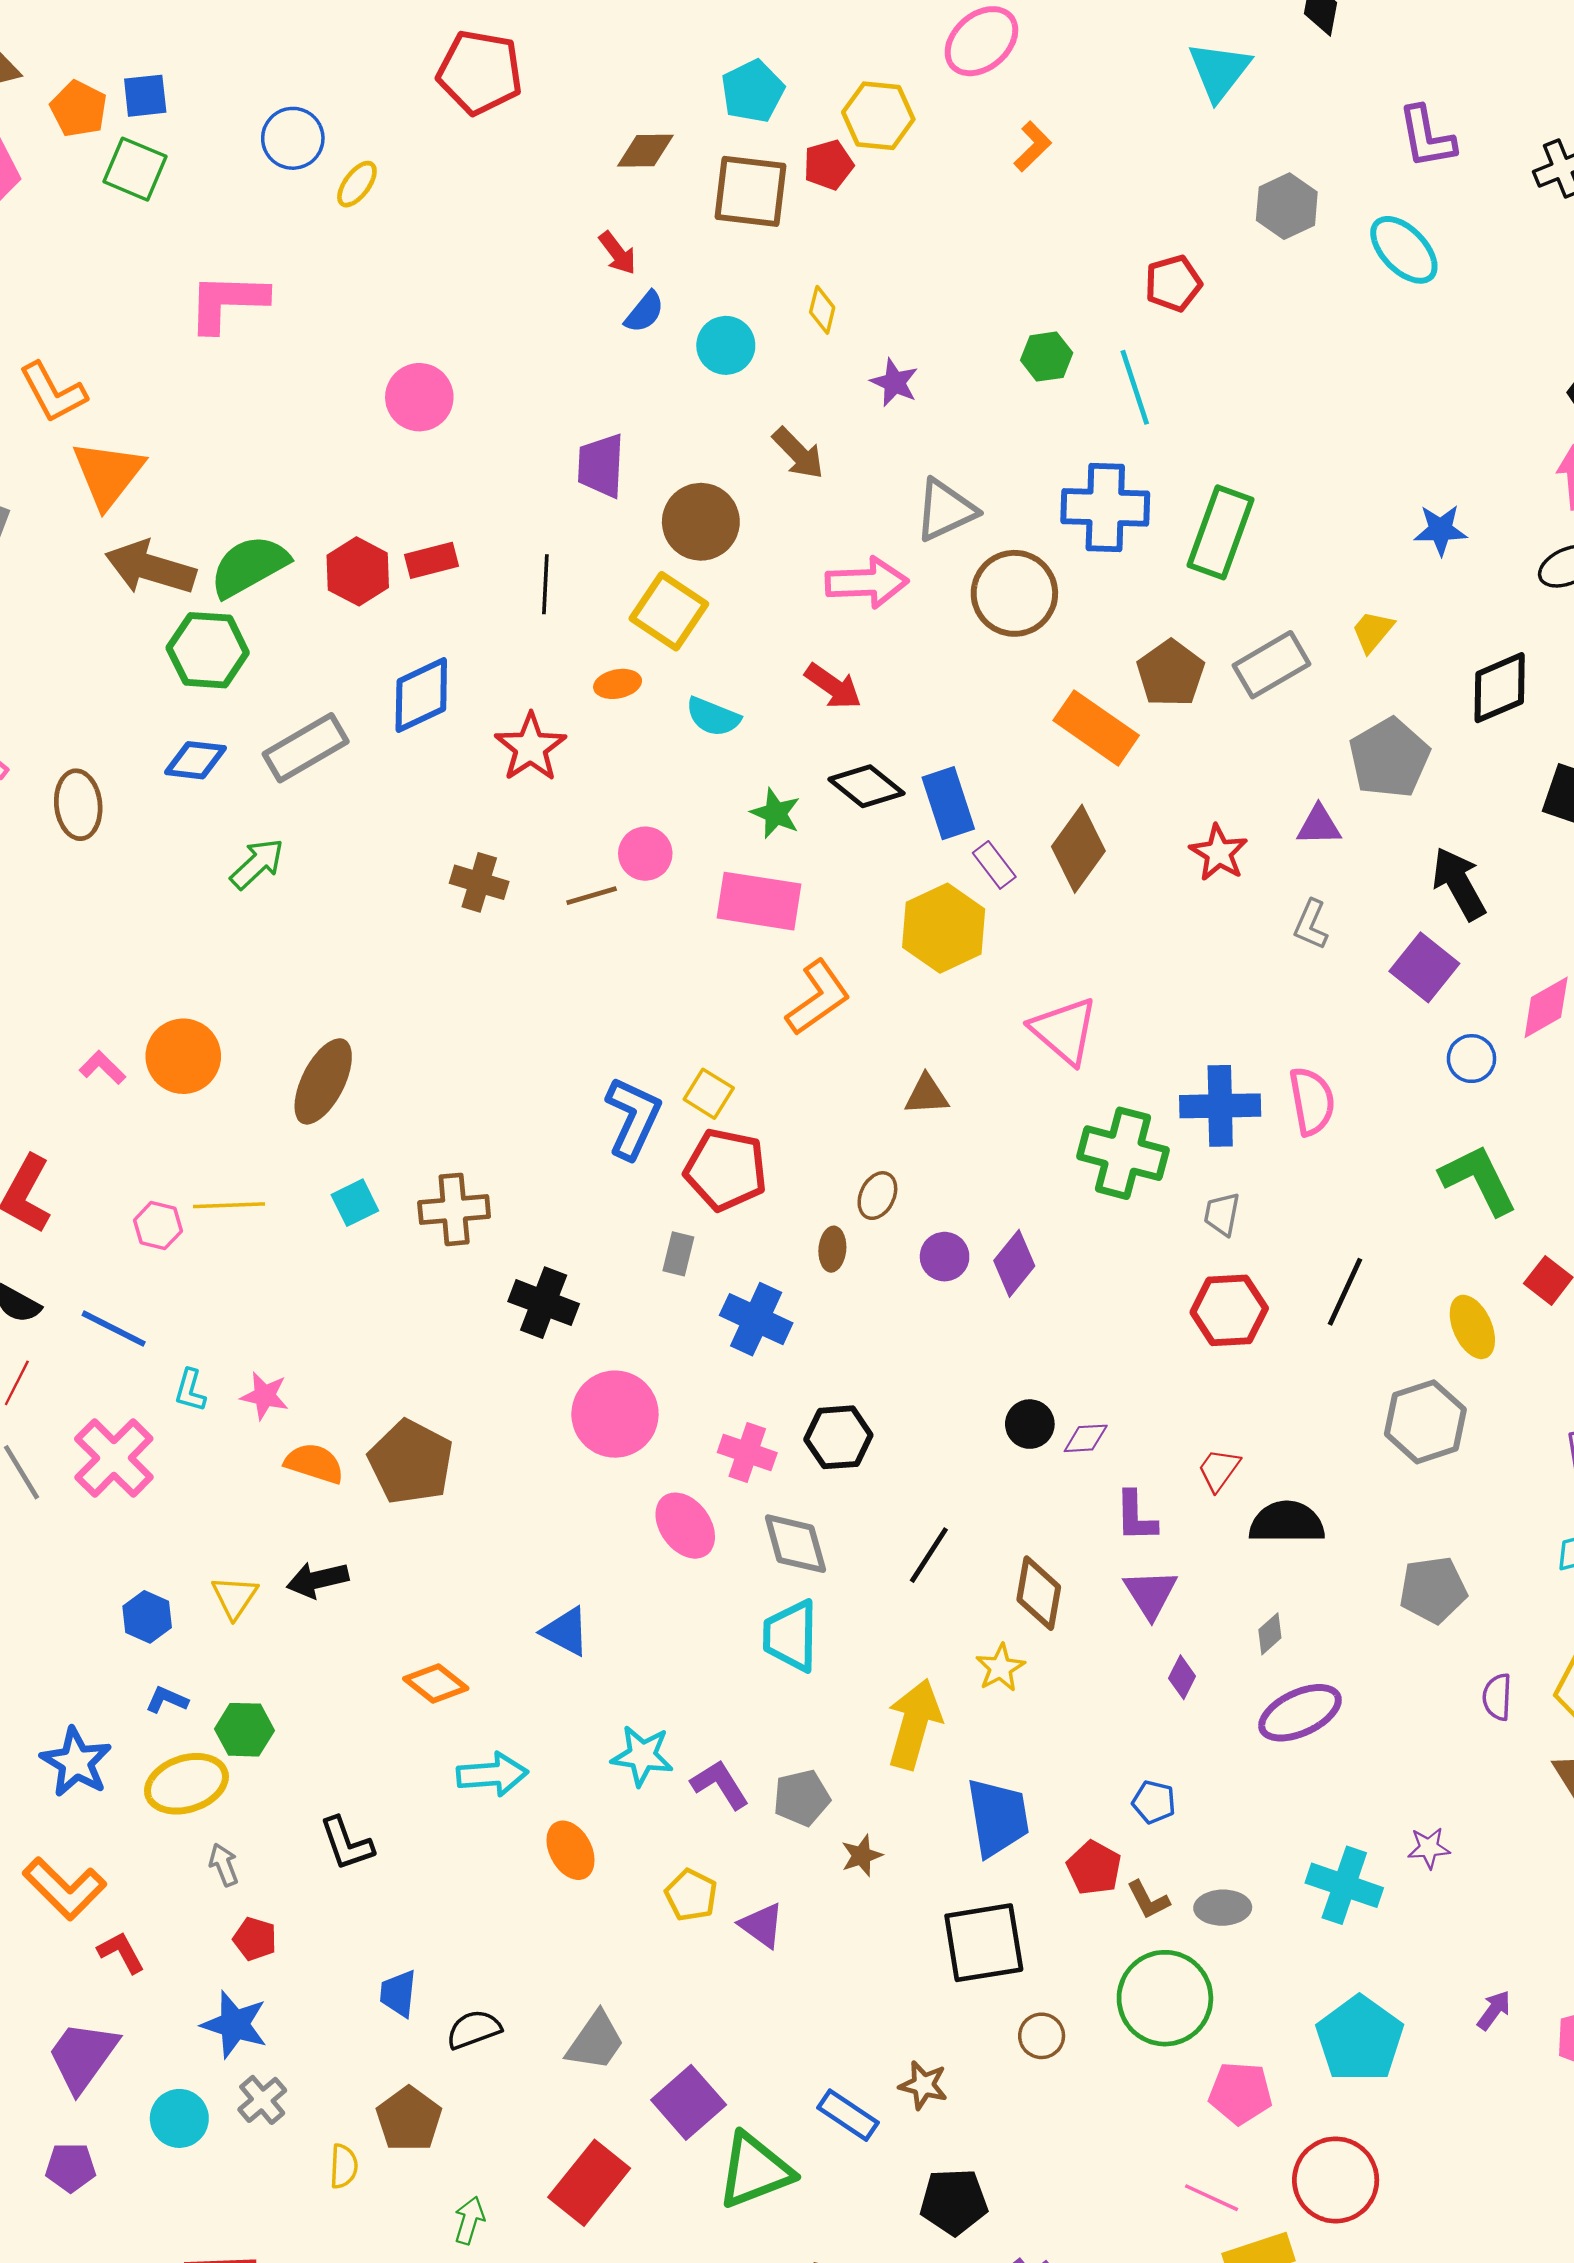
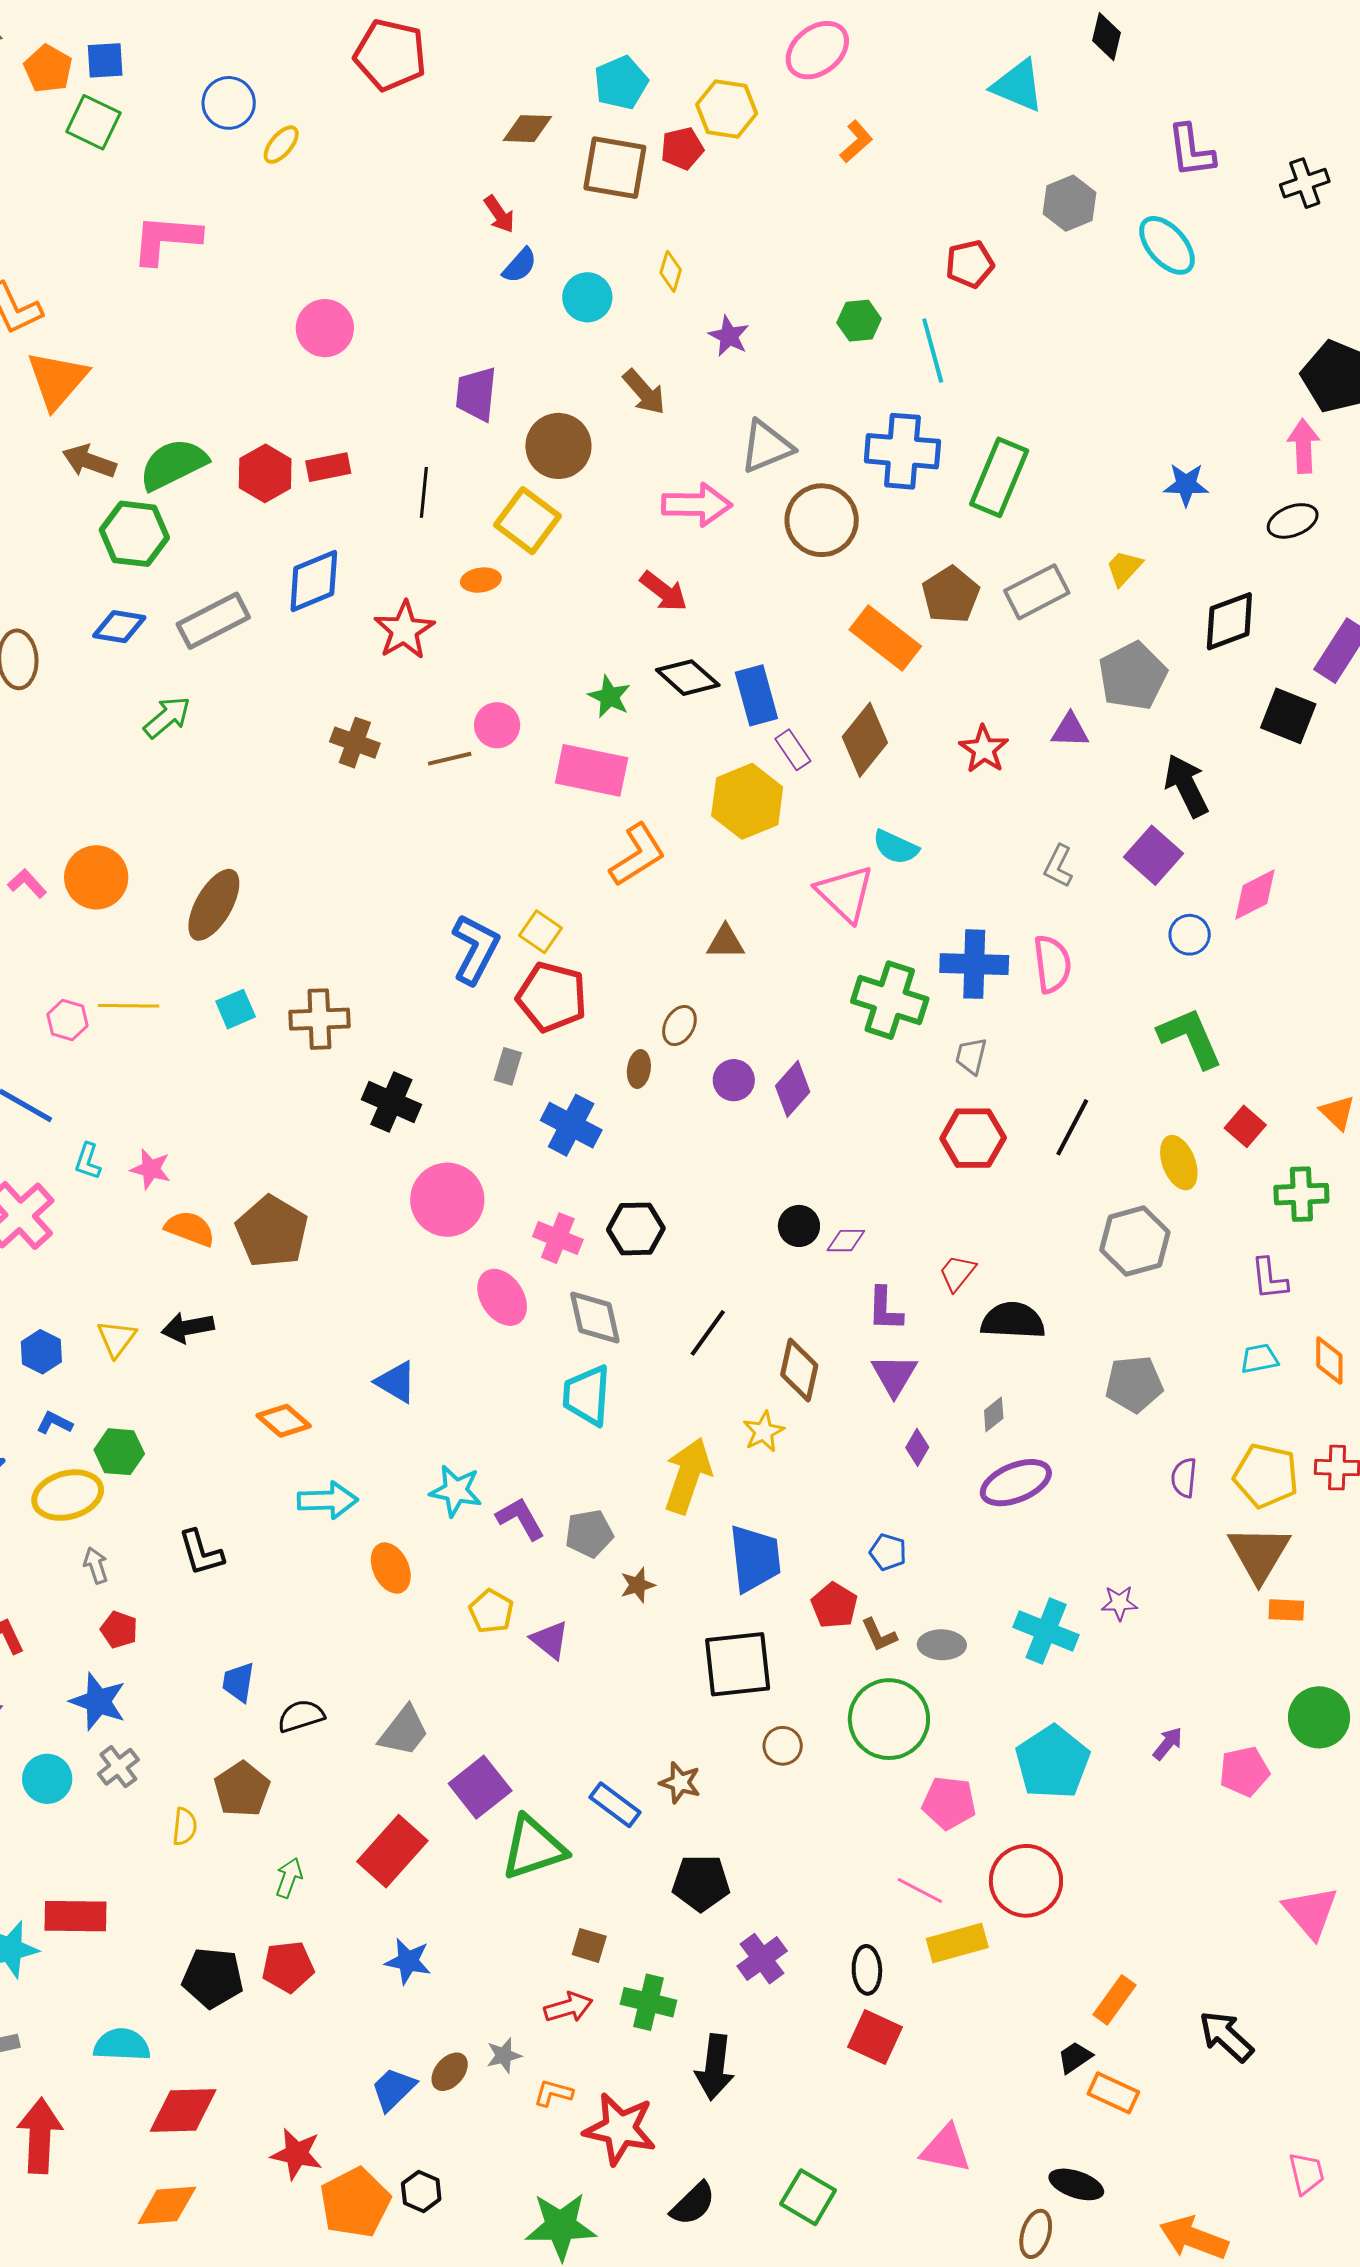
cyan triangle: (1219, 71) -> (1018, 86), turned -48
brown arrow: (150, 568) -> (89, 461), size x0.7
cyan semicircle: (713, 717) -> (896, 847), moved
gray L-shape: (1311, 925) -> (1058, 866), moved

